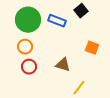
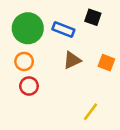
black square: (81, 11) -> (93, 17), turned -32
brown triangle: (63, 65) -> (72, 60), moved, turned -42

